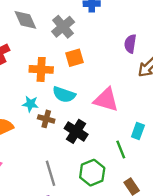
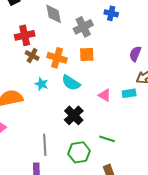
pink triangle: (106, 100) -> (105, 95), size x0.6
brown cross: (46, 119) -> (32, 56), moved
cyan rectangle: (138, 131) -> (129, 93), moved, turned 48
green line: (121, 149) -> (107, 139), turned -63

